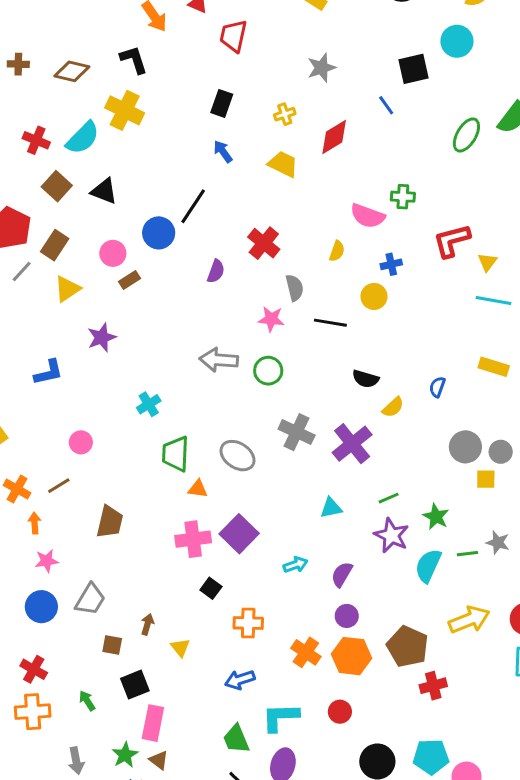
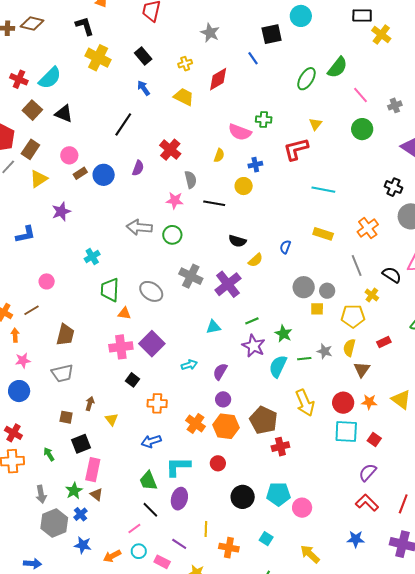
gray star: (321, 68) -> (210, 33), turned -30
brown diamond: (72, 71) -> (32, 24), moved
black rectangle: (222, 103) -> (143, 56), turned -60
yellow cross: (125, 110) -> (98, 58), moved
blue circle: (159, 233) -> (104, 175), moved
yellow triangle: (487, 262) -> (315, 124), moved
gray trapezoid: (90, 599) -> (62, 373), moved, turned 45
yellow arrow: (469, 620) -> (305, 403), turned 88

